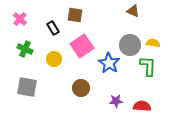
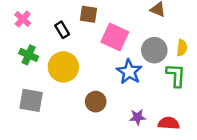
yellow semicircle: (153, 43) -> (182, 48), turned 88
pink square: (82, 46) -> (115, 37), moved, turned -30
yellow circle: (54, 59) -> (63, 67), size x1.6

